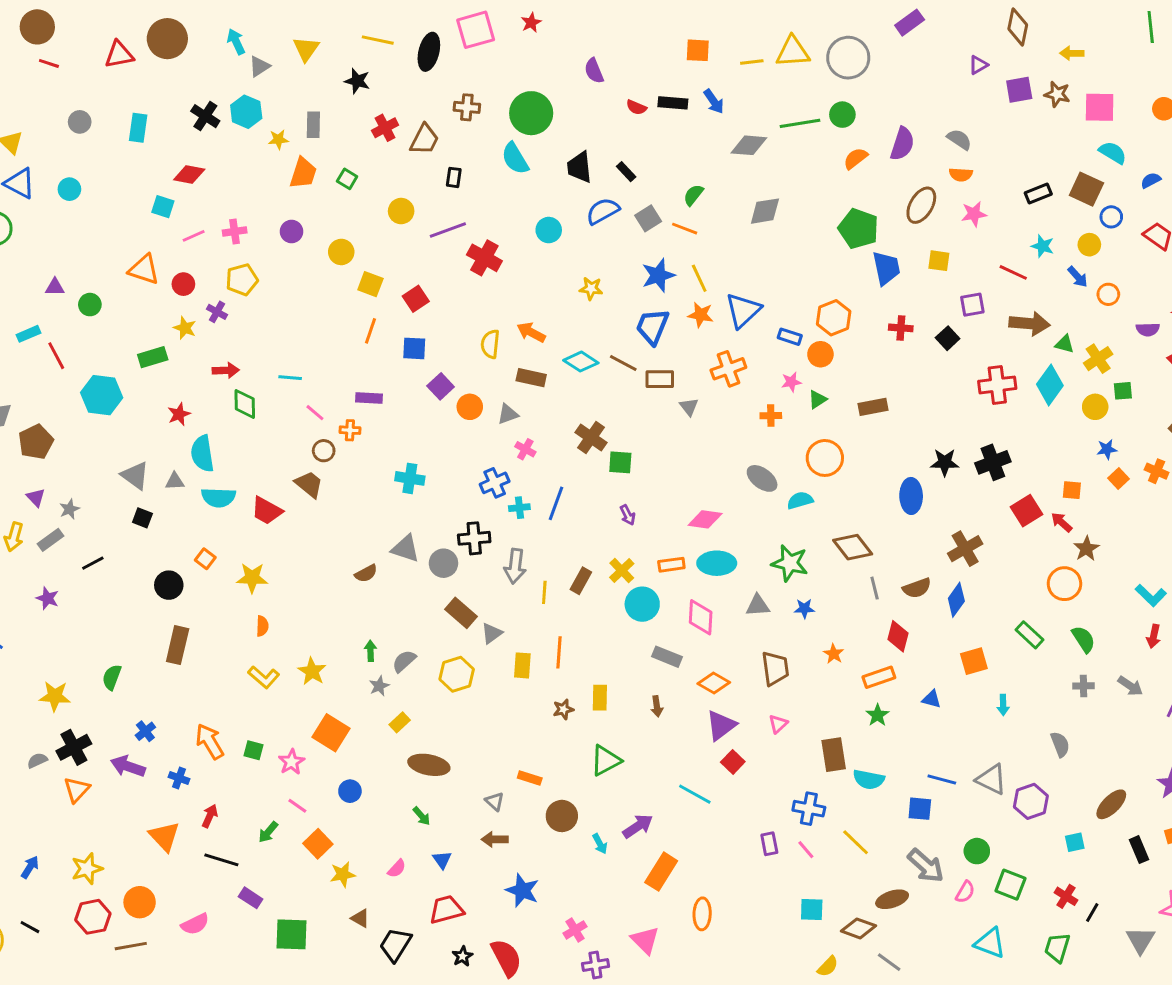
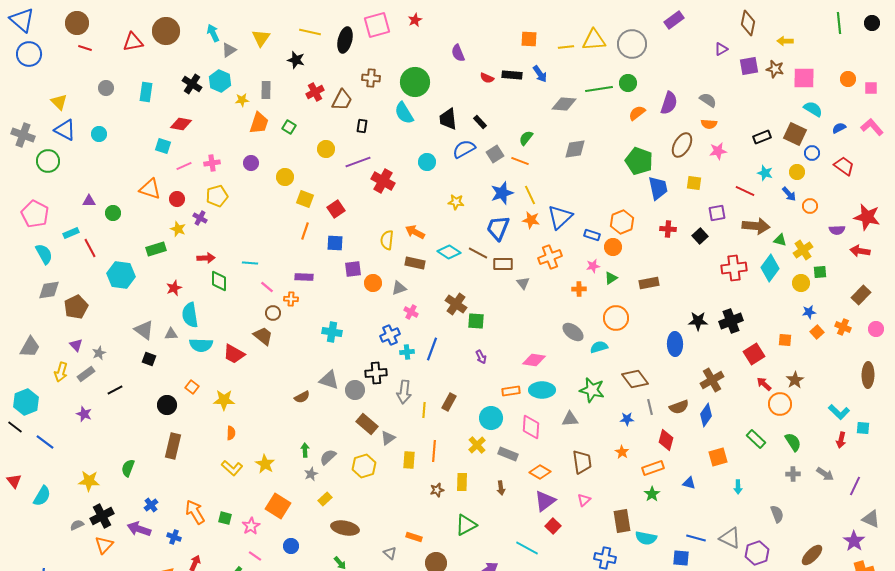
purple square: (441, 386) -> (353, 269), turned 36
red arrow: (1062, 522) -> (764, 384), moved
yellow cross: (622, 570) -> (477, 445), moved
blue star: (804, 608) -> (627, 419), moved

